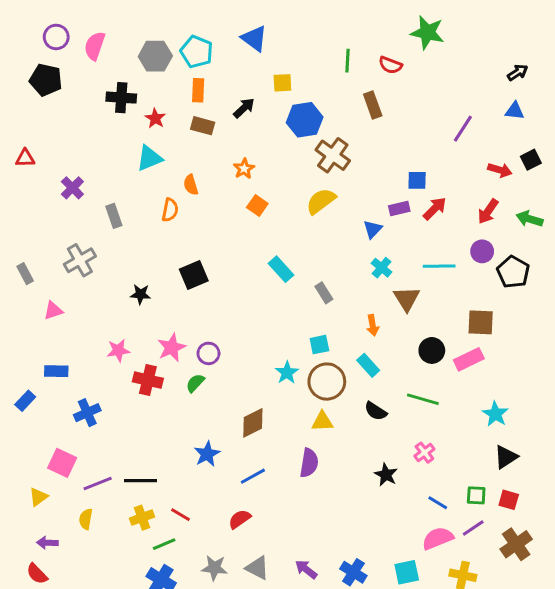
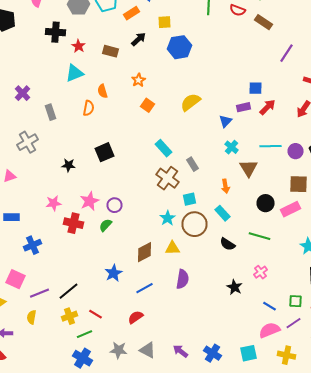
orange rectangle: (198, 90) -> (132, 13), moved, turned 56
brown rectangle: (373, 105) -> (264, 22), moved, turned -36
brown cross: (333, 155) -> (168, 178), moved
purple circle: (482, 251) -> (296, 151), moved
yellow triangle: (322, 421) -> (172, 248), moved
black line: (140, 481) -> (68, 291), turned -40

